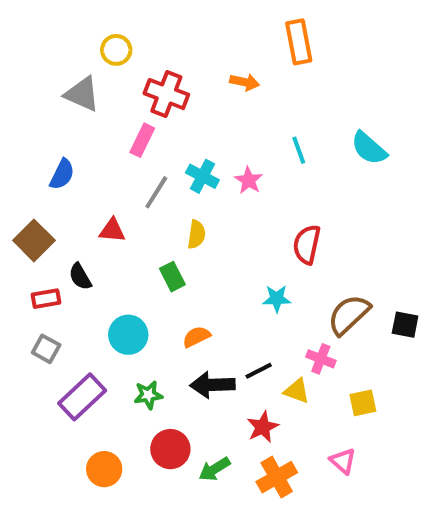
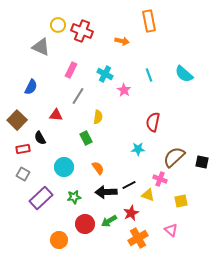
red cross: (166, 94) -> (82, 31), moved
cyan cross: (202, 176) -> (105, 74), moved
orange semicircle: (196, 337) -> (98, 168), turned 80
orange circle: (104, 469) -> (59, 240), moved
green arrow: (214, 469) -> (109, 221), moved

